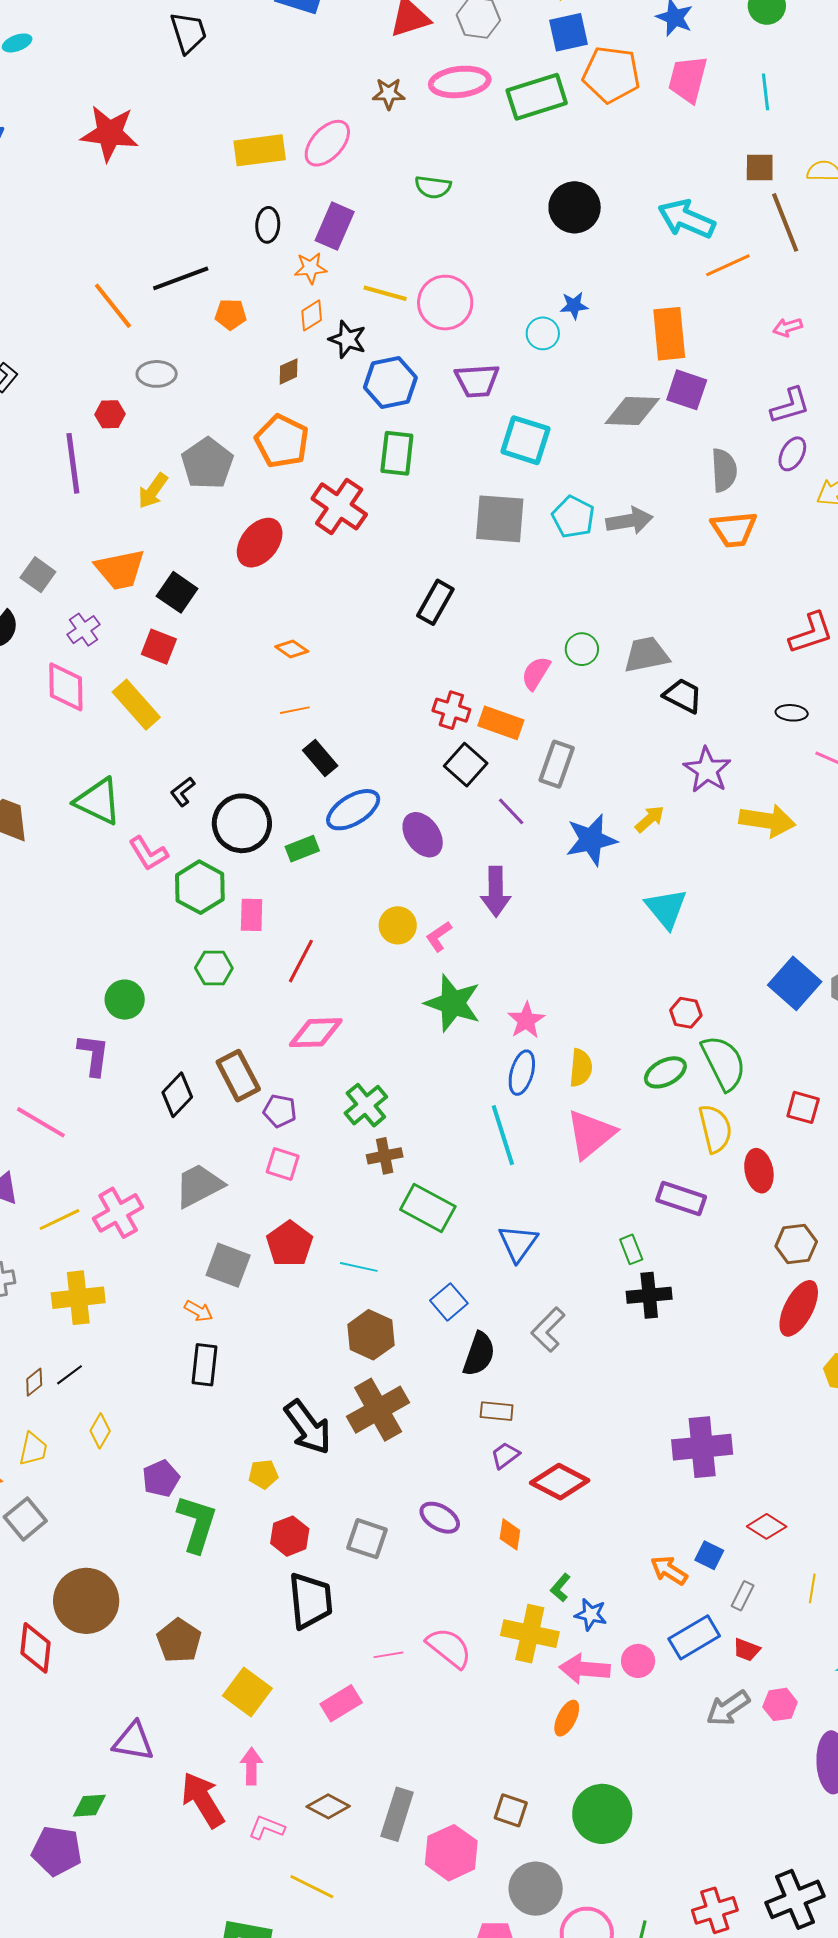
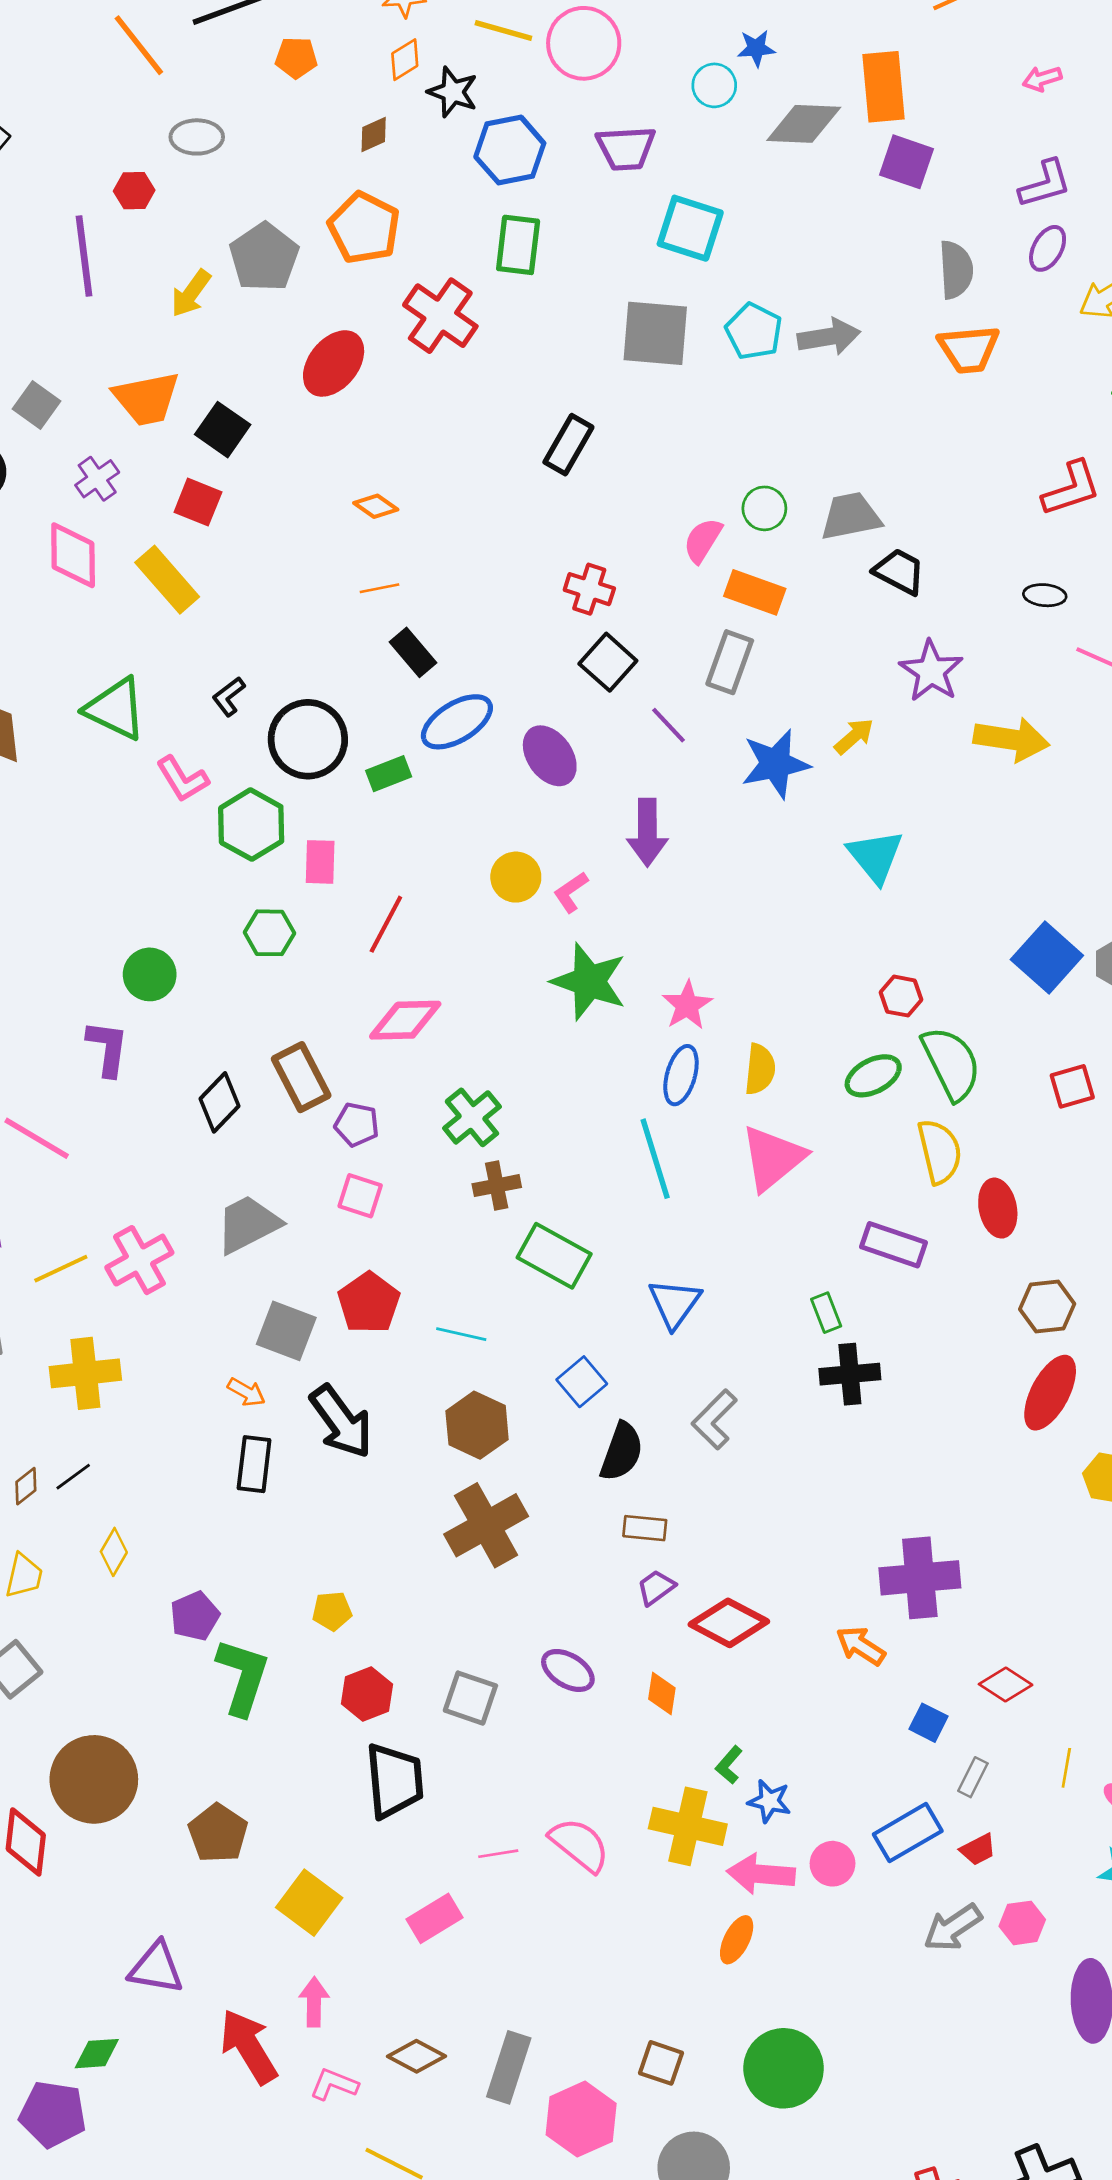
gray diamond: (632, 411) -> (804, 124), moved
orange rectangle: (501, 723) -> (755, 592), moved
red square: (803, 1107) -> (1072, 1086), moved, turned -32
black arrow: (308, 1427) -> (341, 1422), moved
orange arrow: (669, 1570) -> (861, 1646), moved
red trapezoid: (747, 1650) -> (978, 1850), turned -48

